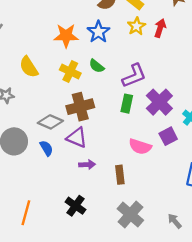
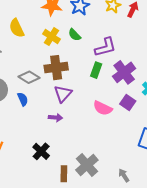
purple square: (168, 136) -> (128, 102), turned -35
purple triangle: (77, 138) -> (63, 94), moved, turned 42
brown rectangle: (120, 175) -> (64, 174), moved

